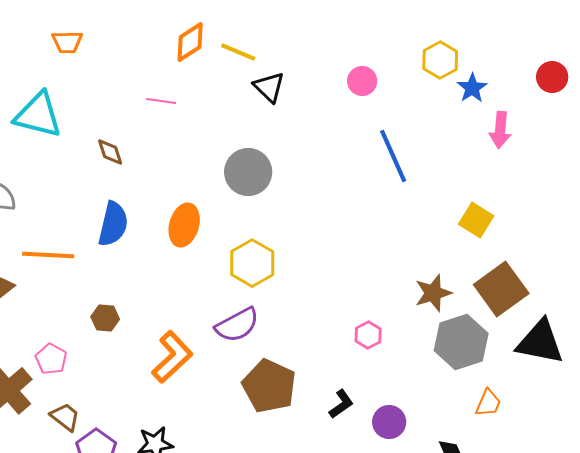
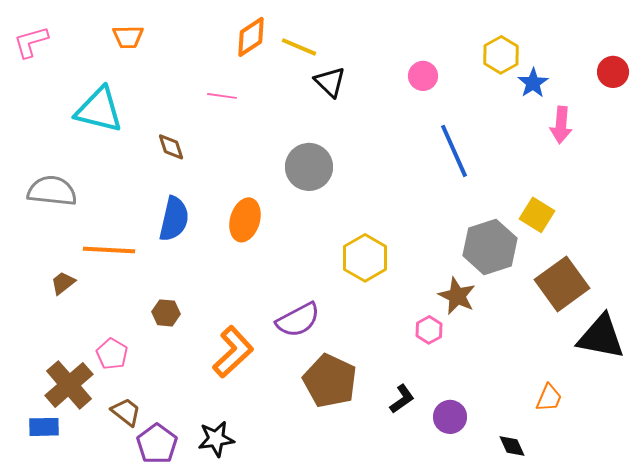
yellow hexagon: (252, 263) -> (365, 258), moved
brown star: (433, 293) -> (457, 296), moved, turned -30
gray hexagon: (461, 342) -> (490, 247), moved

